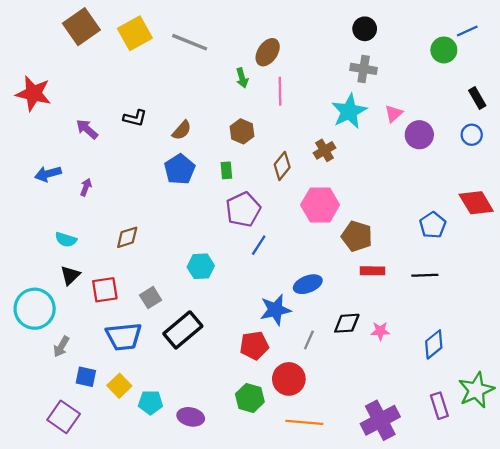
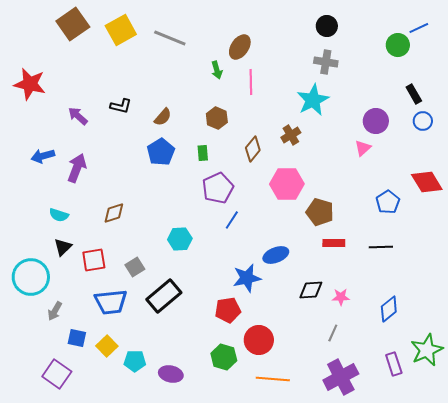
black rectangle: (477, 98) -> (414, 94), moved
pink triangle: (394, 114) -> (363, 148), moved
purple arrow: (86, 187) -> (77, 168), size x1.8
gray line: (309, 340) -> (333, 333), moved

